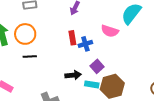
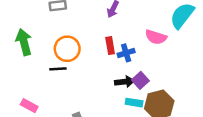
orange circle: (25, 34) -> (67, 49), moved
black arrow: (73, 75) -> (125, 82), moved

